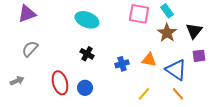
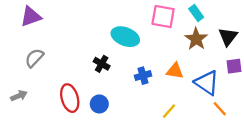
cyan ellipse: (87, 20) -> (125, 37), moved
orange line: (178, 94) -> (220, 109), moved

